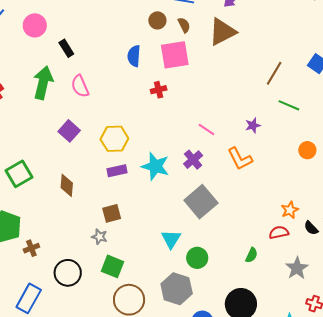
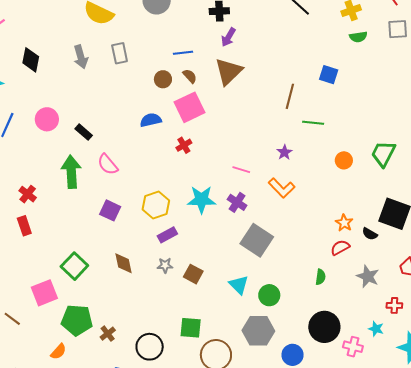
blue semicircle: (134, 56) -> (151, 120), turned 90
cyan star: (155, 166) -> (201, 200), moved
brown square: (112, 213) -> (193, 274), moved, turned -30
gray star: (99, 237) -> (165, 265), moved

